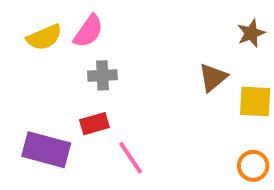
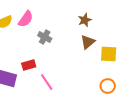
brown star: (251, 33) -> (85, 20), moved
gray cross: (102, 75) -> (45, 37), moved, turned 32

